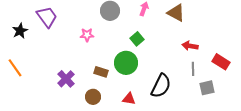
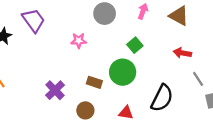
red arrow: (190, 46) -> (182, 53), moved
gray line: (193, 69) -> (198, 79), turned -32

